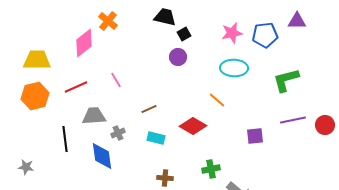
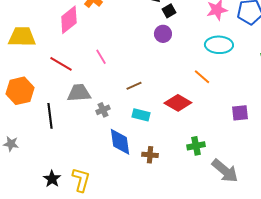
red line: (76, 87) -> (61, 64), turned 55
orange hexagon: (35, 96) -> (20, 91), moved
blue diamond: (102, 156) -> (120, 142), moved

